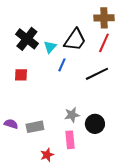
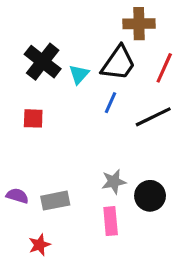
brown cross: (104, 18) -> (139, 24), moved
blue line: (62, 65) -> (111, 103), moved
red star: (47, 155) -> (39, 245), moved

